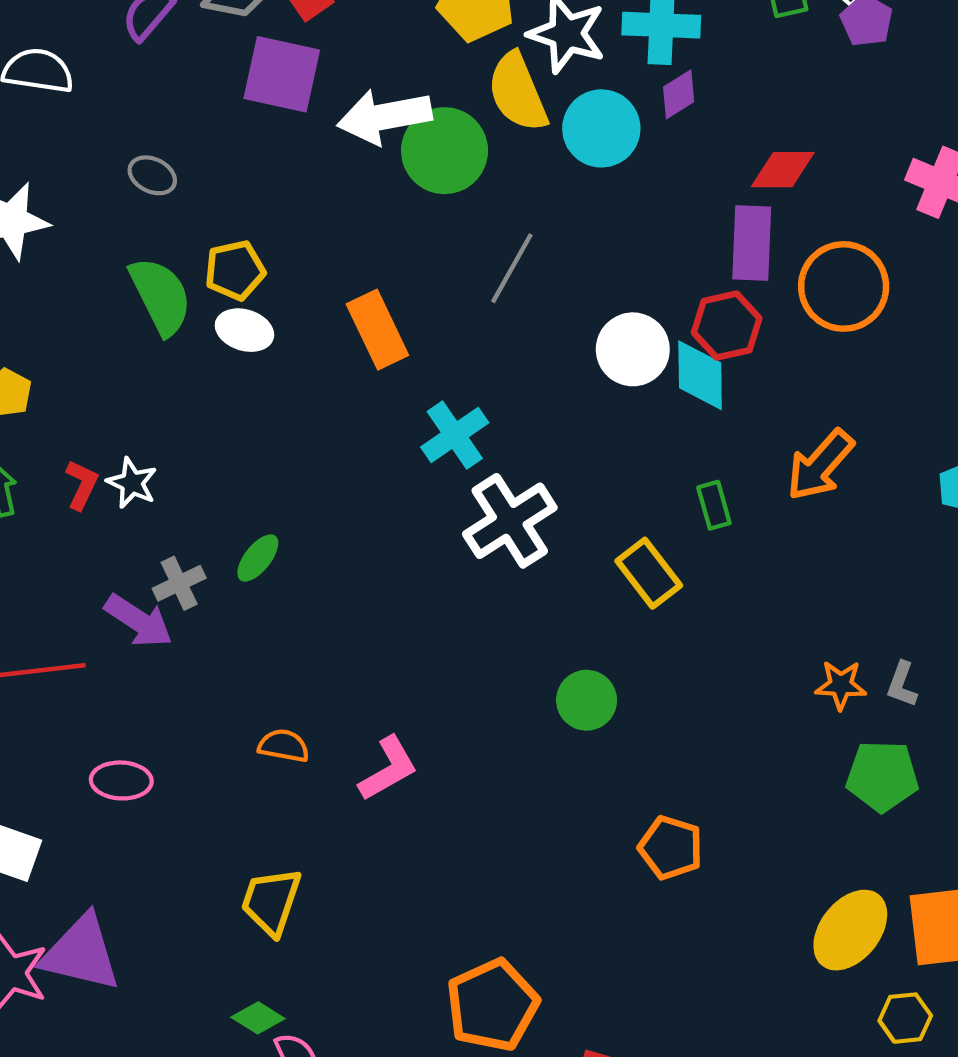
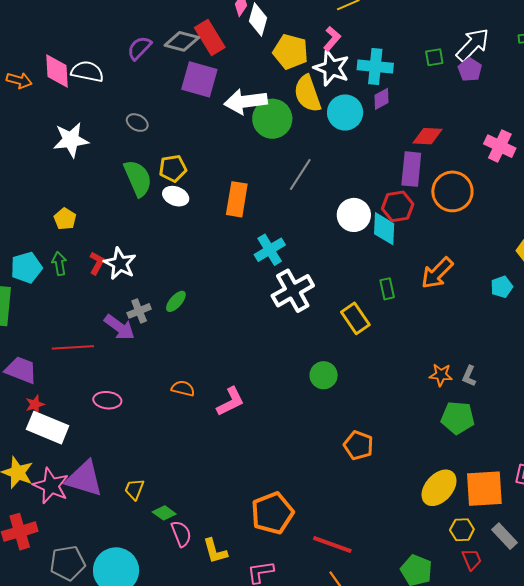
orange rectangle: (377, 330) -> (237, 199), turned 32
white star: (132, 483) -> (120, 264), size x1.4
yellow trapezoid: (271, 901) -> (134, 489), moved, size x0.7

